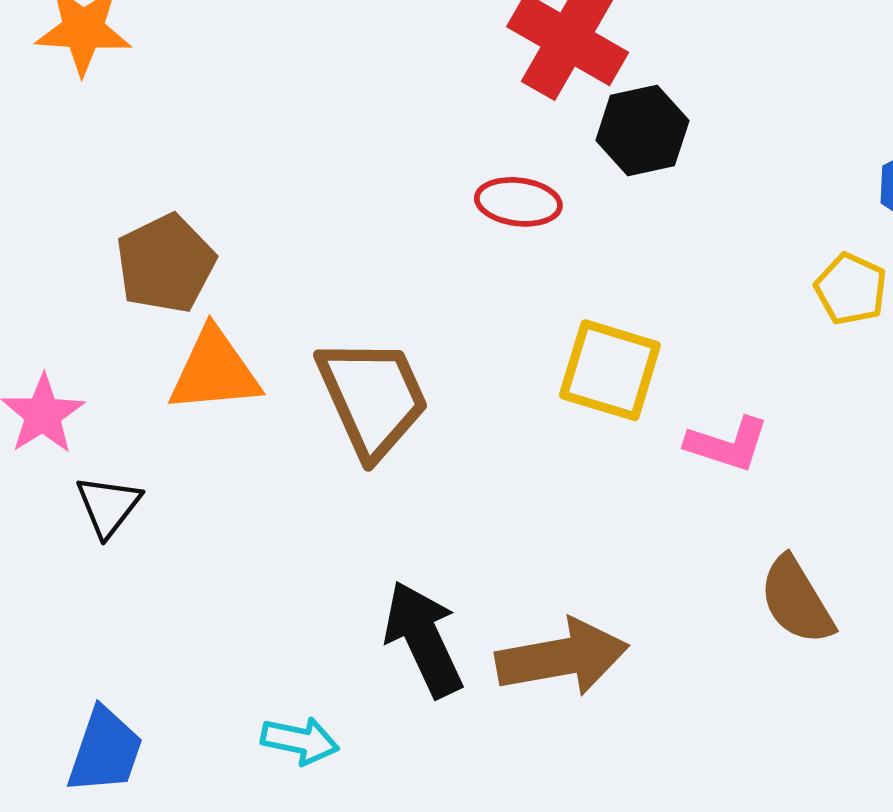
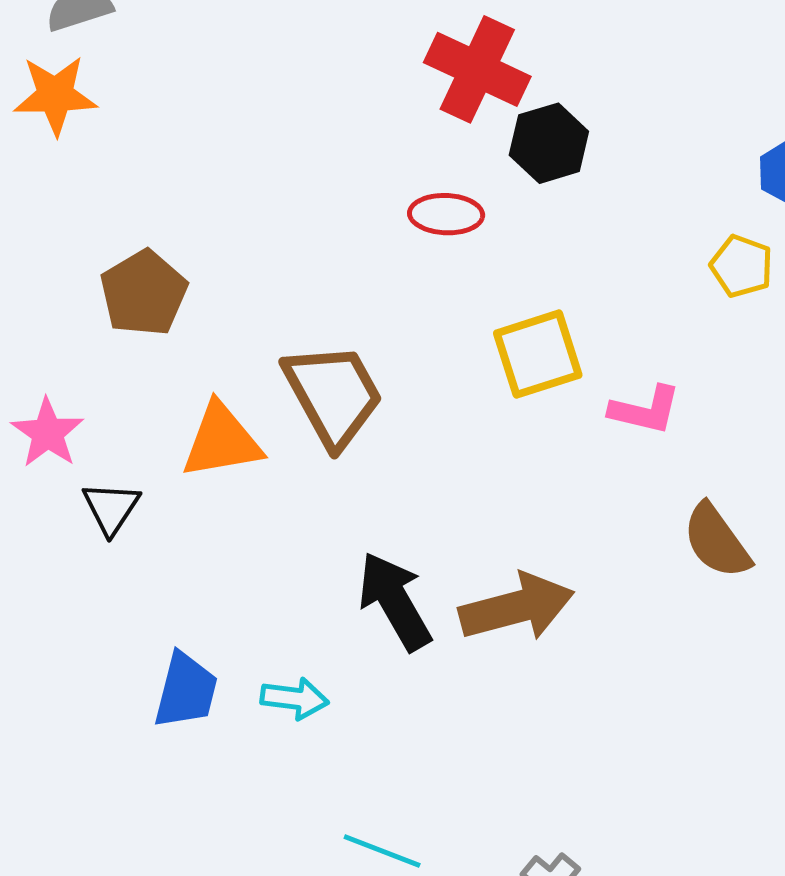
yellow square: (610, 370) -> (538, 354), turned -30
orange triangle: (214, 371) -> (222, 441), moved
blue trapezoid: (105, 751) -> (186, 691), moved

